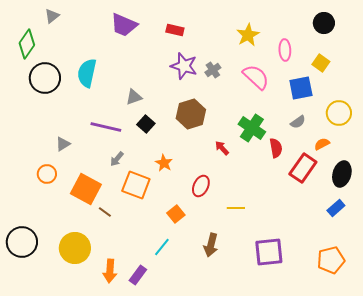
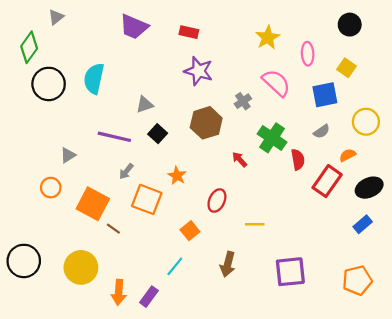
gray cross: (213, 70) -> (243, 101), moved
black ellipse: (342, 174) -> (369, 188), turned 50

